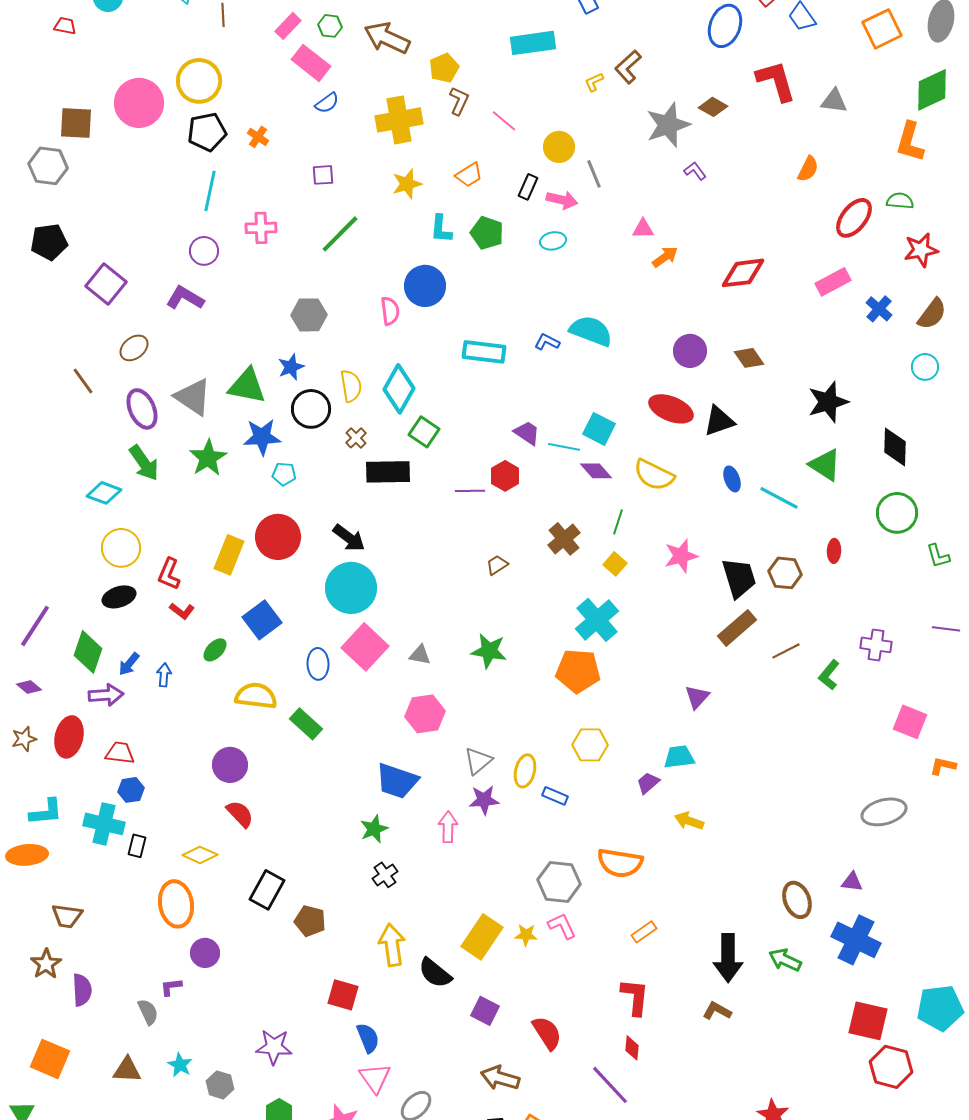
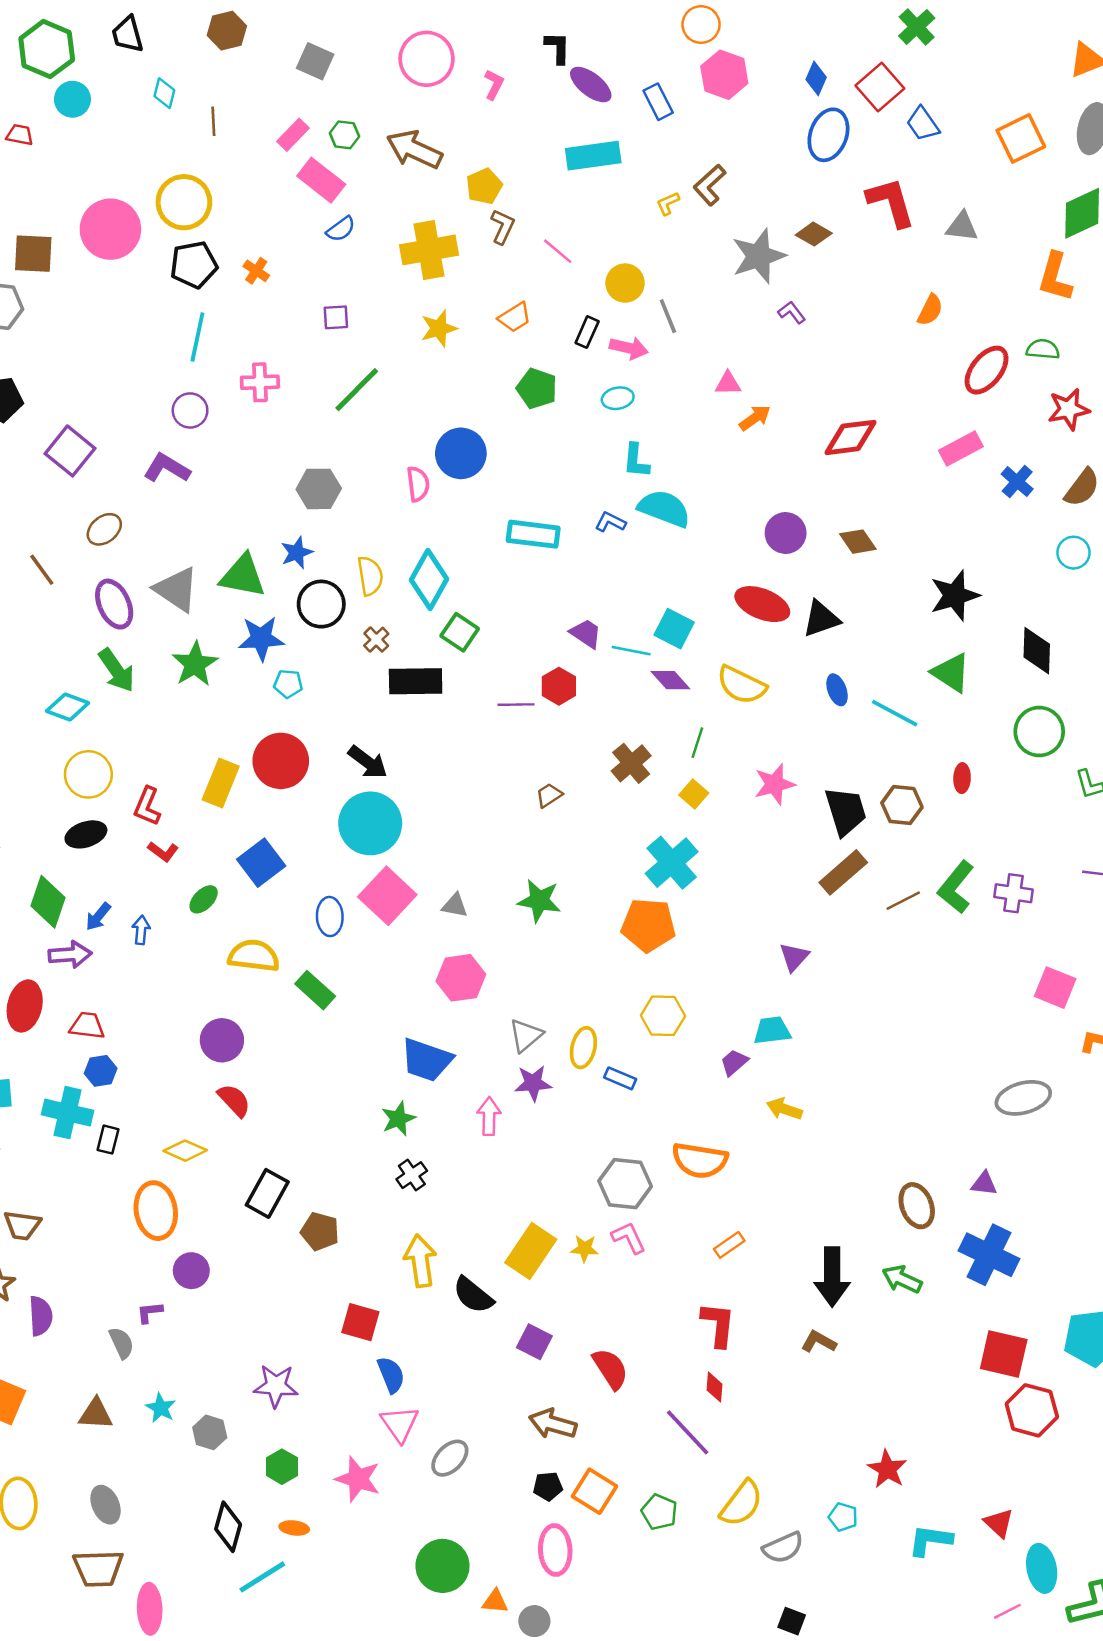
cyan L-shape: (441, 229) -> (636, 461), moved
green L-shape: (829, 675) -> (956, 887), moved, size x1.4

